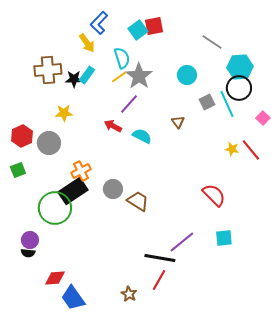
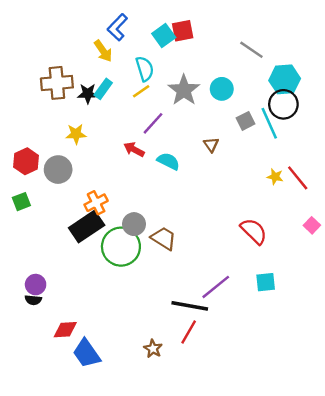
gray star: (139, 76) -> (184, 90), moved
pink square: (263, 118) -> (312, 225), moved
green circle: (55, 208) -> (121, 247), moved

